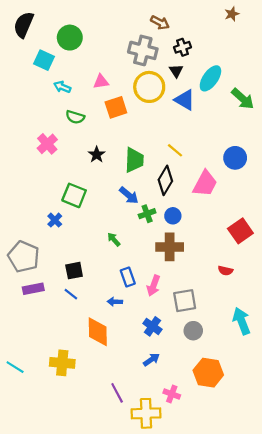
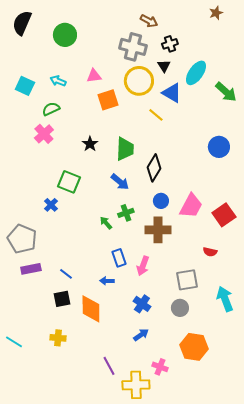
cyan square: (44, 60) -> (25, 86), moved
green semicircle: (75, 117) -> (51, 109), moved, turned 138
yellow line: (175, 150) -> (156, 115), moved
pink trapezoid: (205, 184) -> (191, 206), moved
green cross: (147, 214) -> (126, 213), moved
black square: (74, 271) -> (62, 299), moved
gray square: (185, 301) -> (187, 280), moved
yellow cross: (62, 363) -> (58, 338), size x0.7

